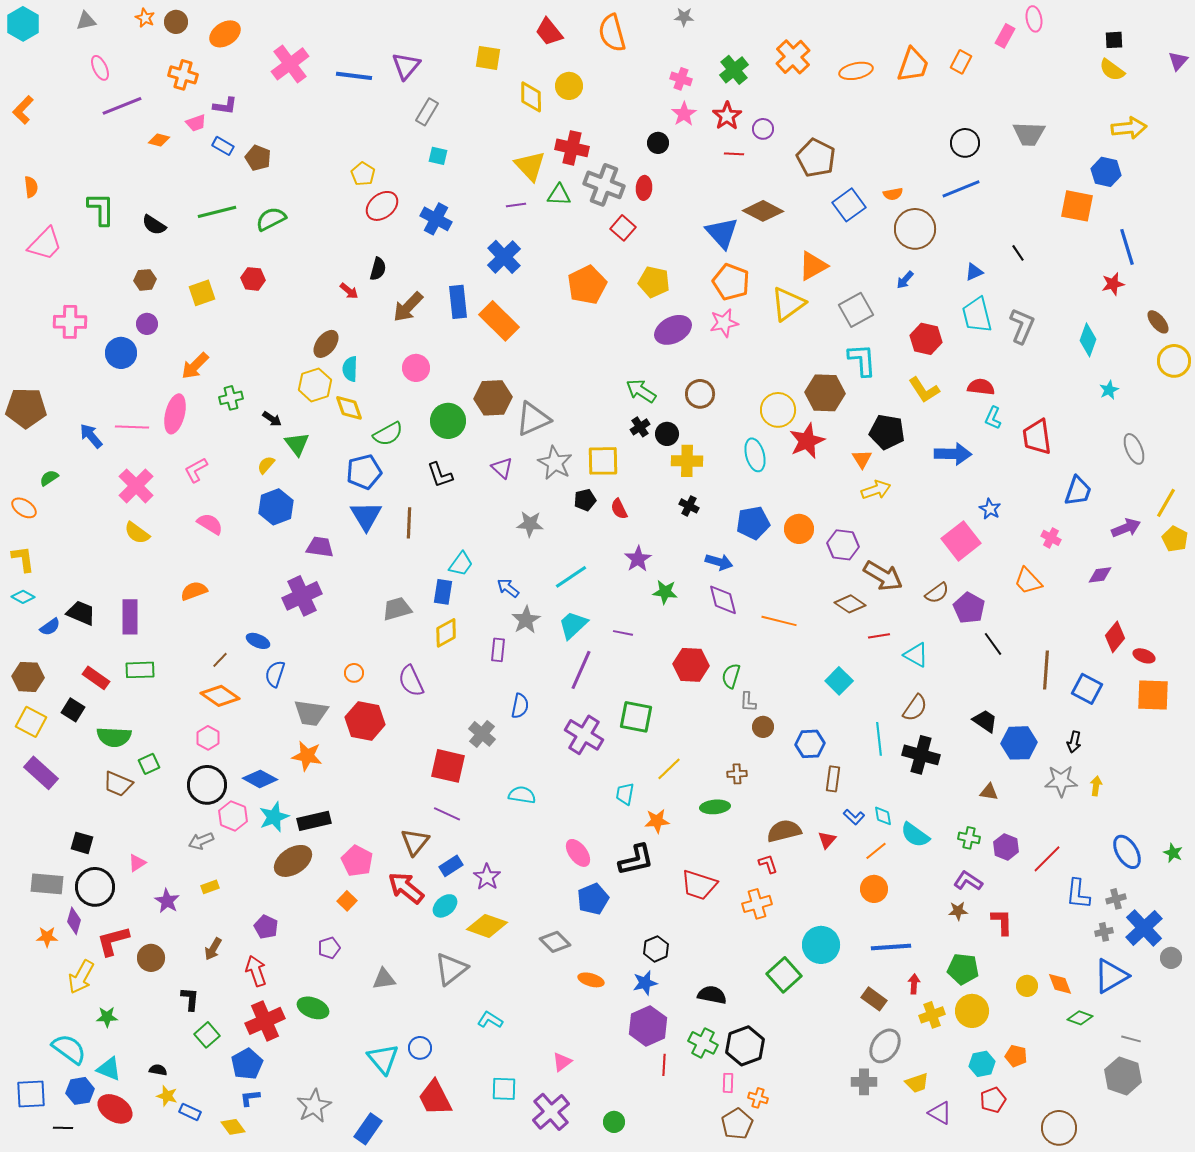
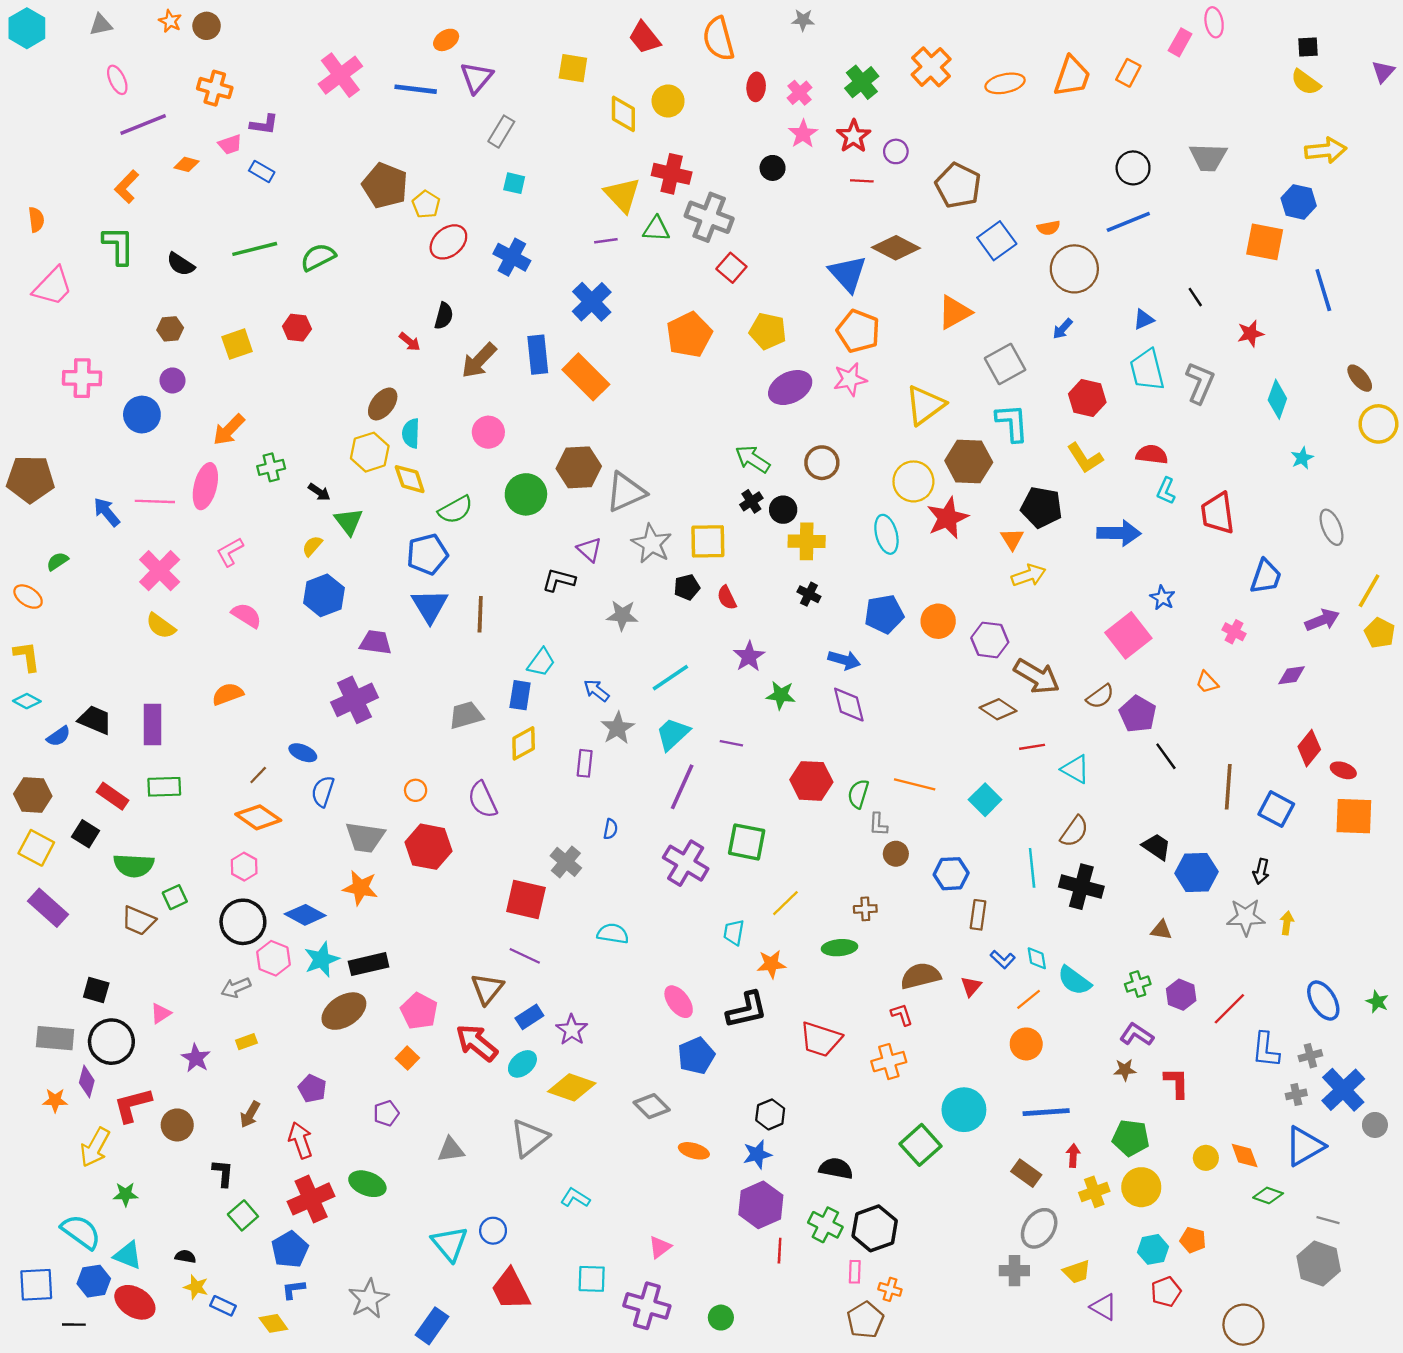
orange ellipse: (225, 34) -> (446, 40), moved, size x0.7
pink cross: (681, 79) -> (800, 93), turned 30
orange L-shape: (23, 110) -> (127, 187), moved
brown pentagon: (258, 158) -> (385, 186), moved, size x1.5
red ellipse: (644, 188) -> (756, 87), moved
red star: (1113, 284) -> (1250, 333), moved
yellow triangle: (788, 304) -> (925, 405), moved
black L-shape: (440, 475) -> (559, 580), moved, turned 124
orange trapezoid: (1028, 581) -> (1207, 682), size x0.7
orange line: (779, 621) -> (915, 784), moved
blue semicircle: (520, 706) -> (610, 829), size x0.7
green cross: (969, 838) -> (1138, 984), turned -30
purple cross: (551, 1112) -> (647, 1306), turned -33

